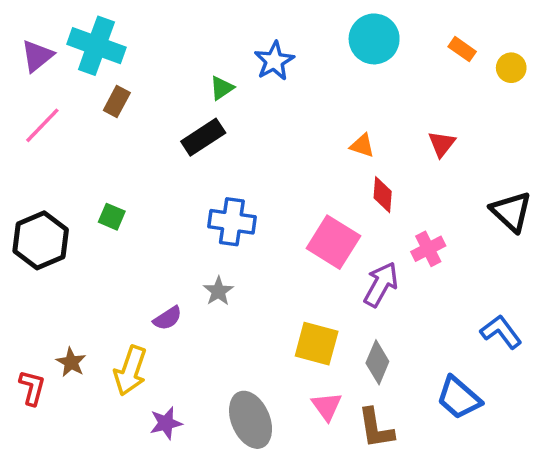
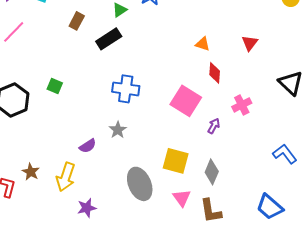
brown rectangle: (117, 102) -> (77, 21), moved
purple arrow: (381, 284) -> (214, 126), size x0.6
blue trapezoid: (459, 398) -> (270, 207), moved
gray ellipse: (251, 420) -> (140, 184), moved

